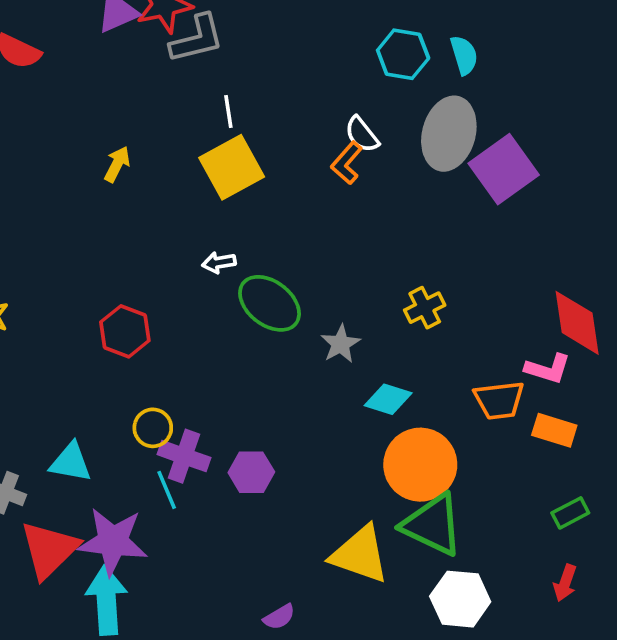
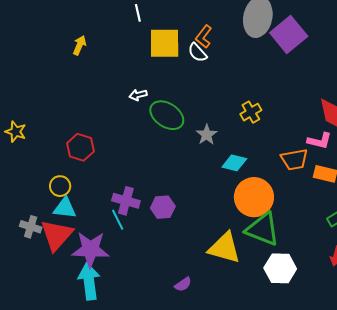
white semicircle: (362, 134) -> (197, 53), moved
yellow square: (232, 167) -> (165, 43), moved, turned 32
red hexagon: (125, 331) -> (80, 147), moved
yellow circle: (153, 428) -> (60, 186), moved
red triangle: (49, 550) -> (57, 235), moved

